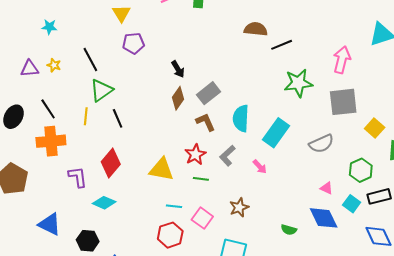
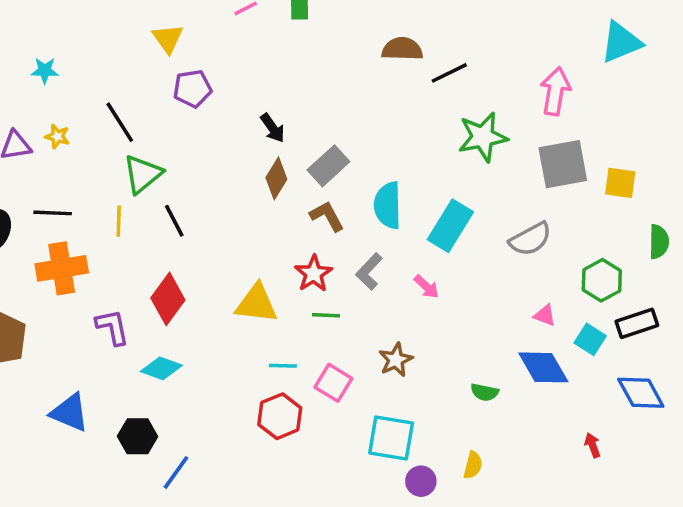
black line: (48, 109) -> (53, 213), turned -50
yellow square: (375, 128) -> (620, 183), moved, turned -30

